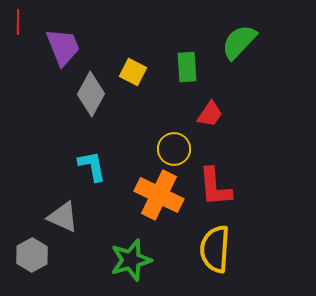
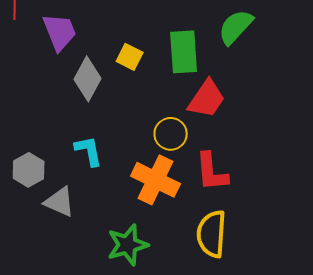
green rectangle: (187, 67) -> (184, 52), size x1.4
red trapezoid: (210, 114) -> (207, 99), size x1.5
gray hexagon: (32, 255) -> (29, 170), moved

